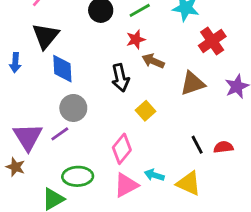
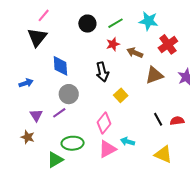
black triangle: (45, 36) -> (37, 37), moved
brown arrow: (153, 61) -> (135, 53), moved
blue arrow: (15, 63) -> (26, 83), moved, turned -112
purple triangle: (28, 137) -> (36, 115), size x0.6
yellow triangle: (189, 183) -> (163, 154), moved

